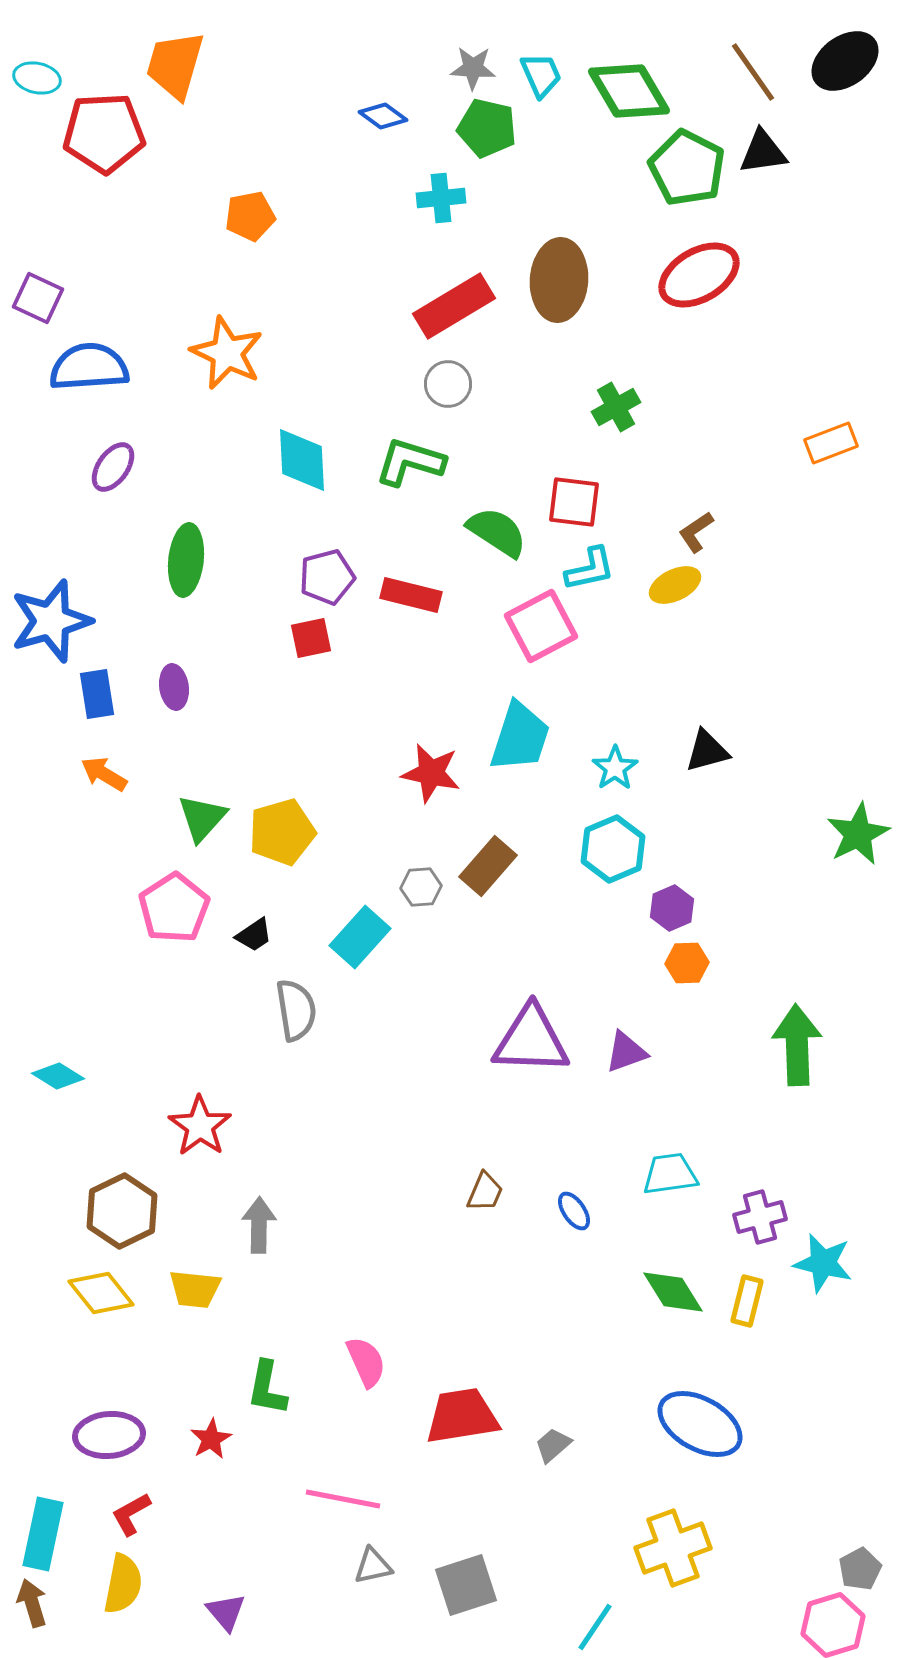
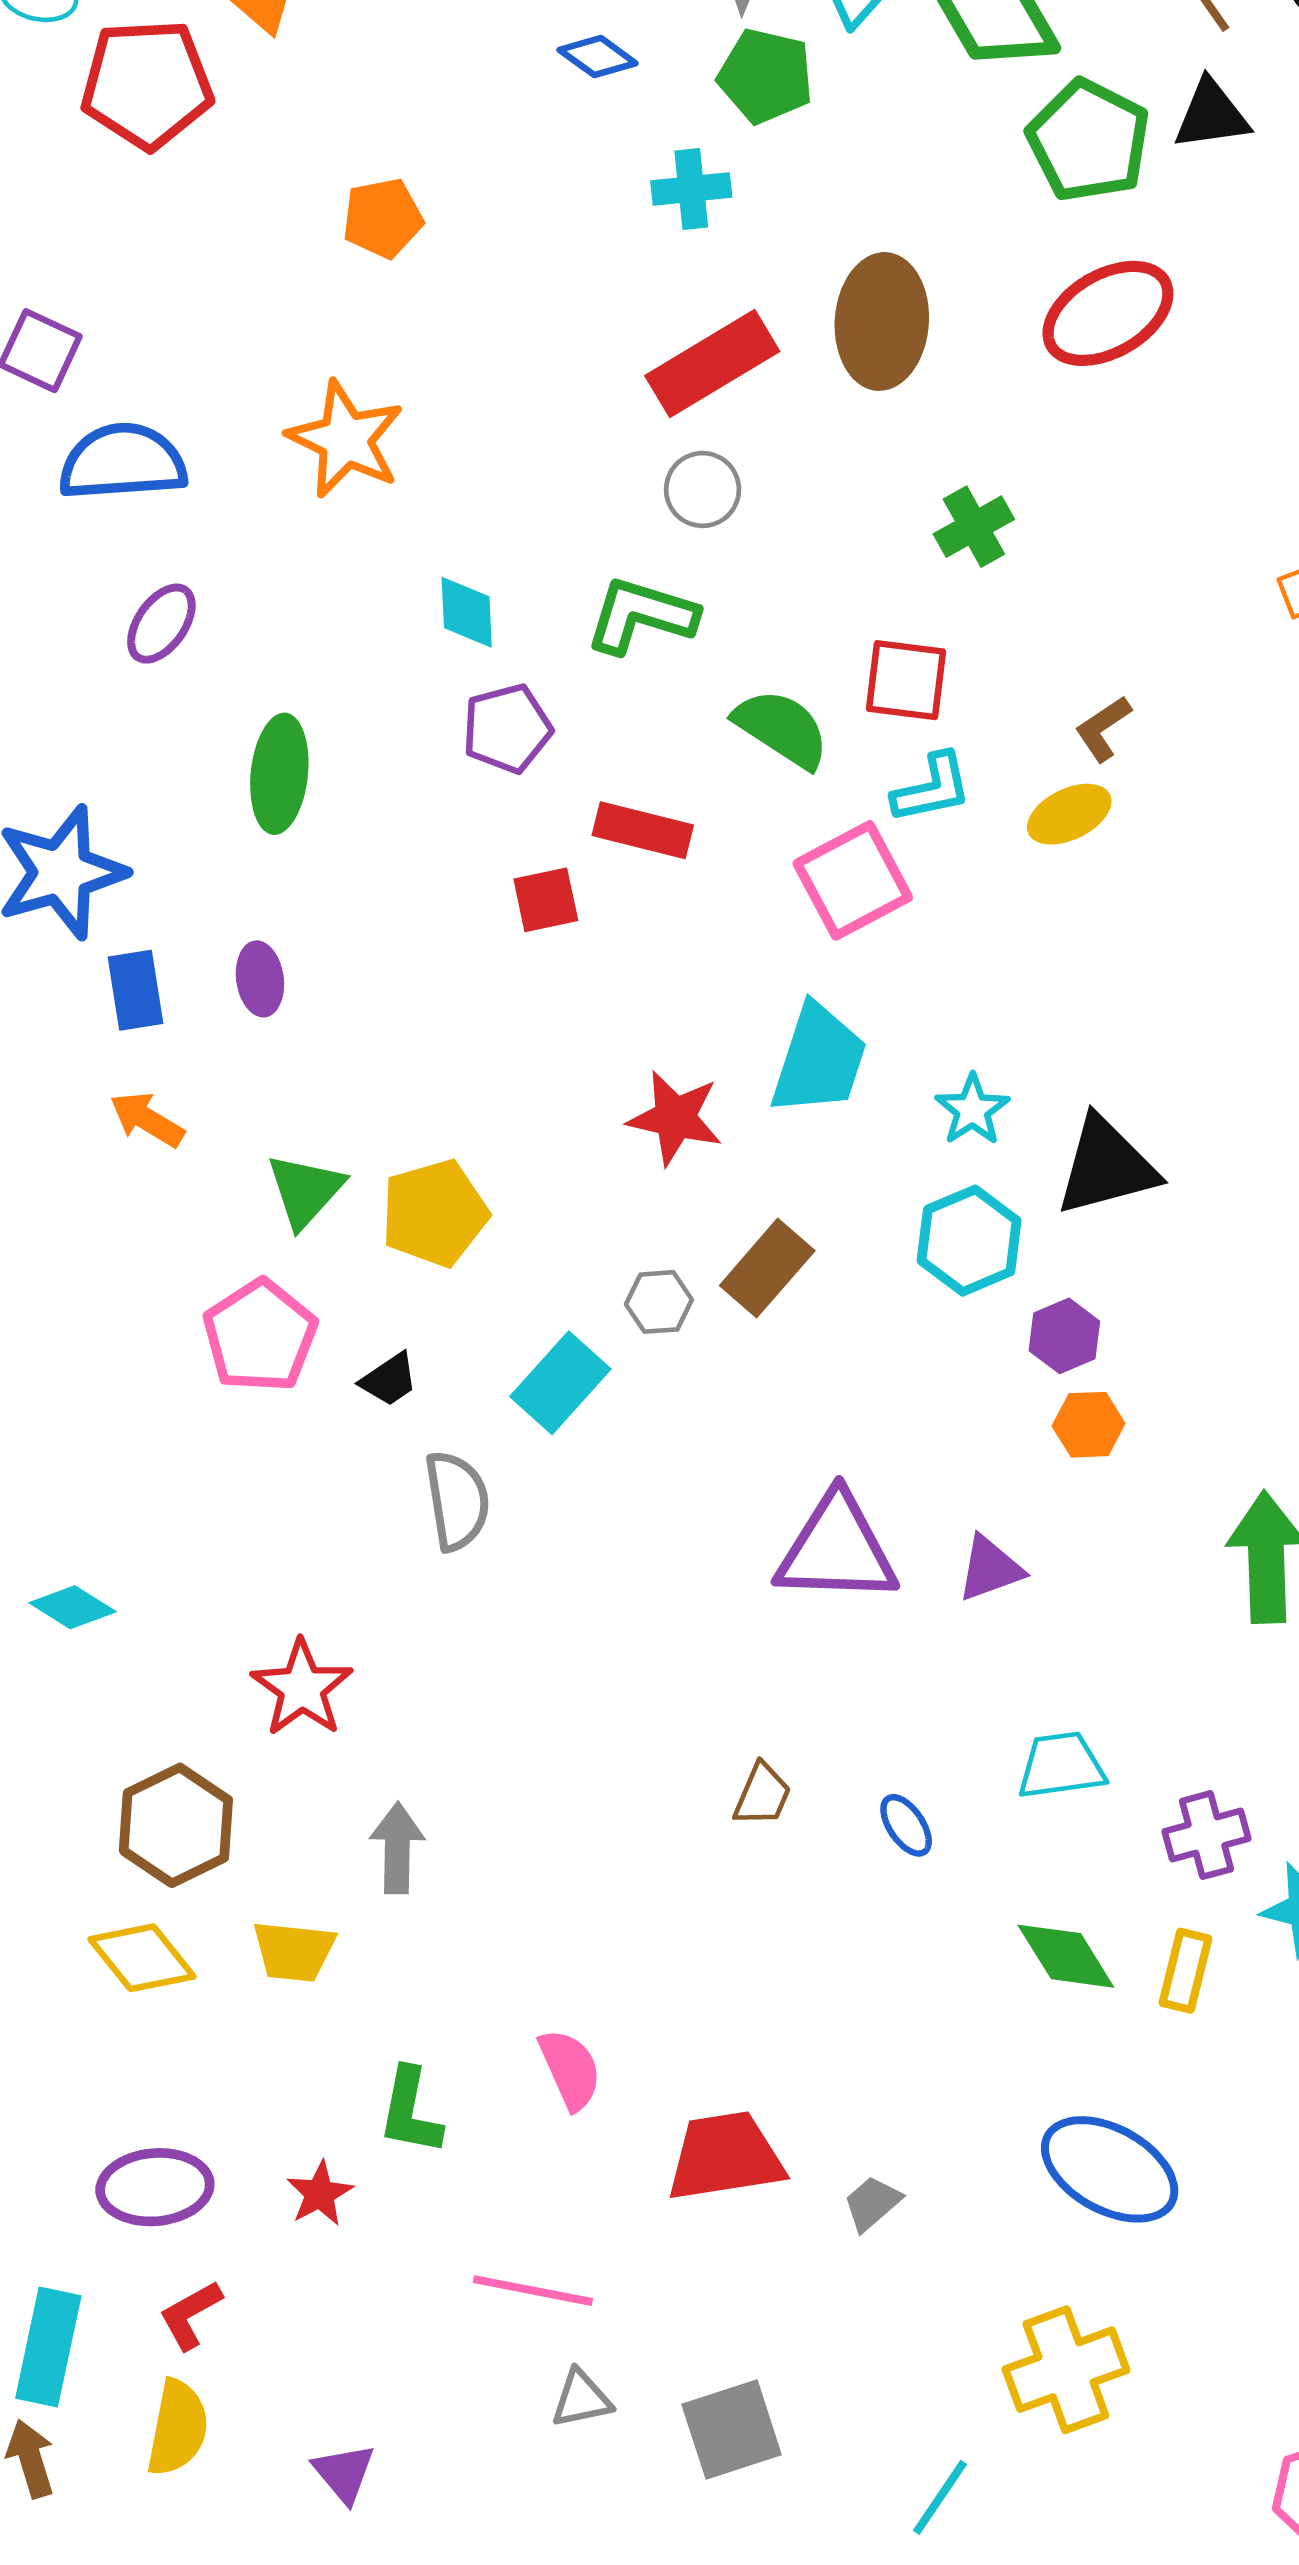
cyan diamond: (302, 460) -> (467, 612), size x0.7
purple pentagon: (327, 577) -> (507, 729), moved
red square: (311, 638) -> (546, 900), moved
black triangle: (707, 751) -> (1106, 1166), moved, size x1.5

